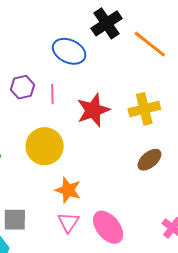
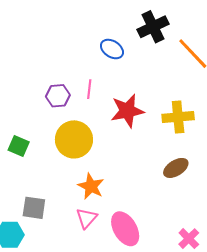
blue ellipse: (69, 51) -> (112, 49), size x0.7
purple hexagon: (22, 87) -> (58, 96), moved

